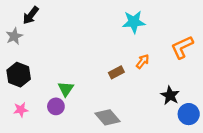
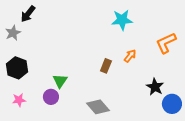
brown rectangle: (116, 72) -> (106, 66), turned -40

